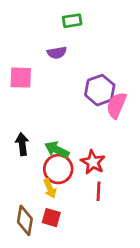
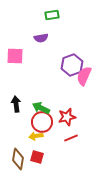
red star: (93, 162) -> (67, 117), turned 30
yellow arrow: (50, 188) -> (36, 136), turned 104
red line: (98, 191) -> (71, 138), turned 64

